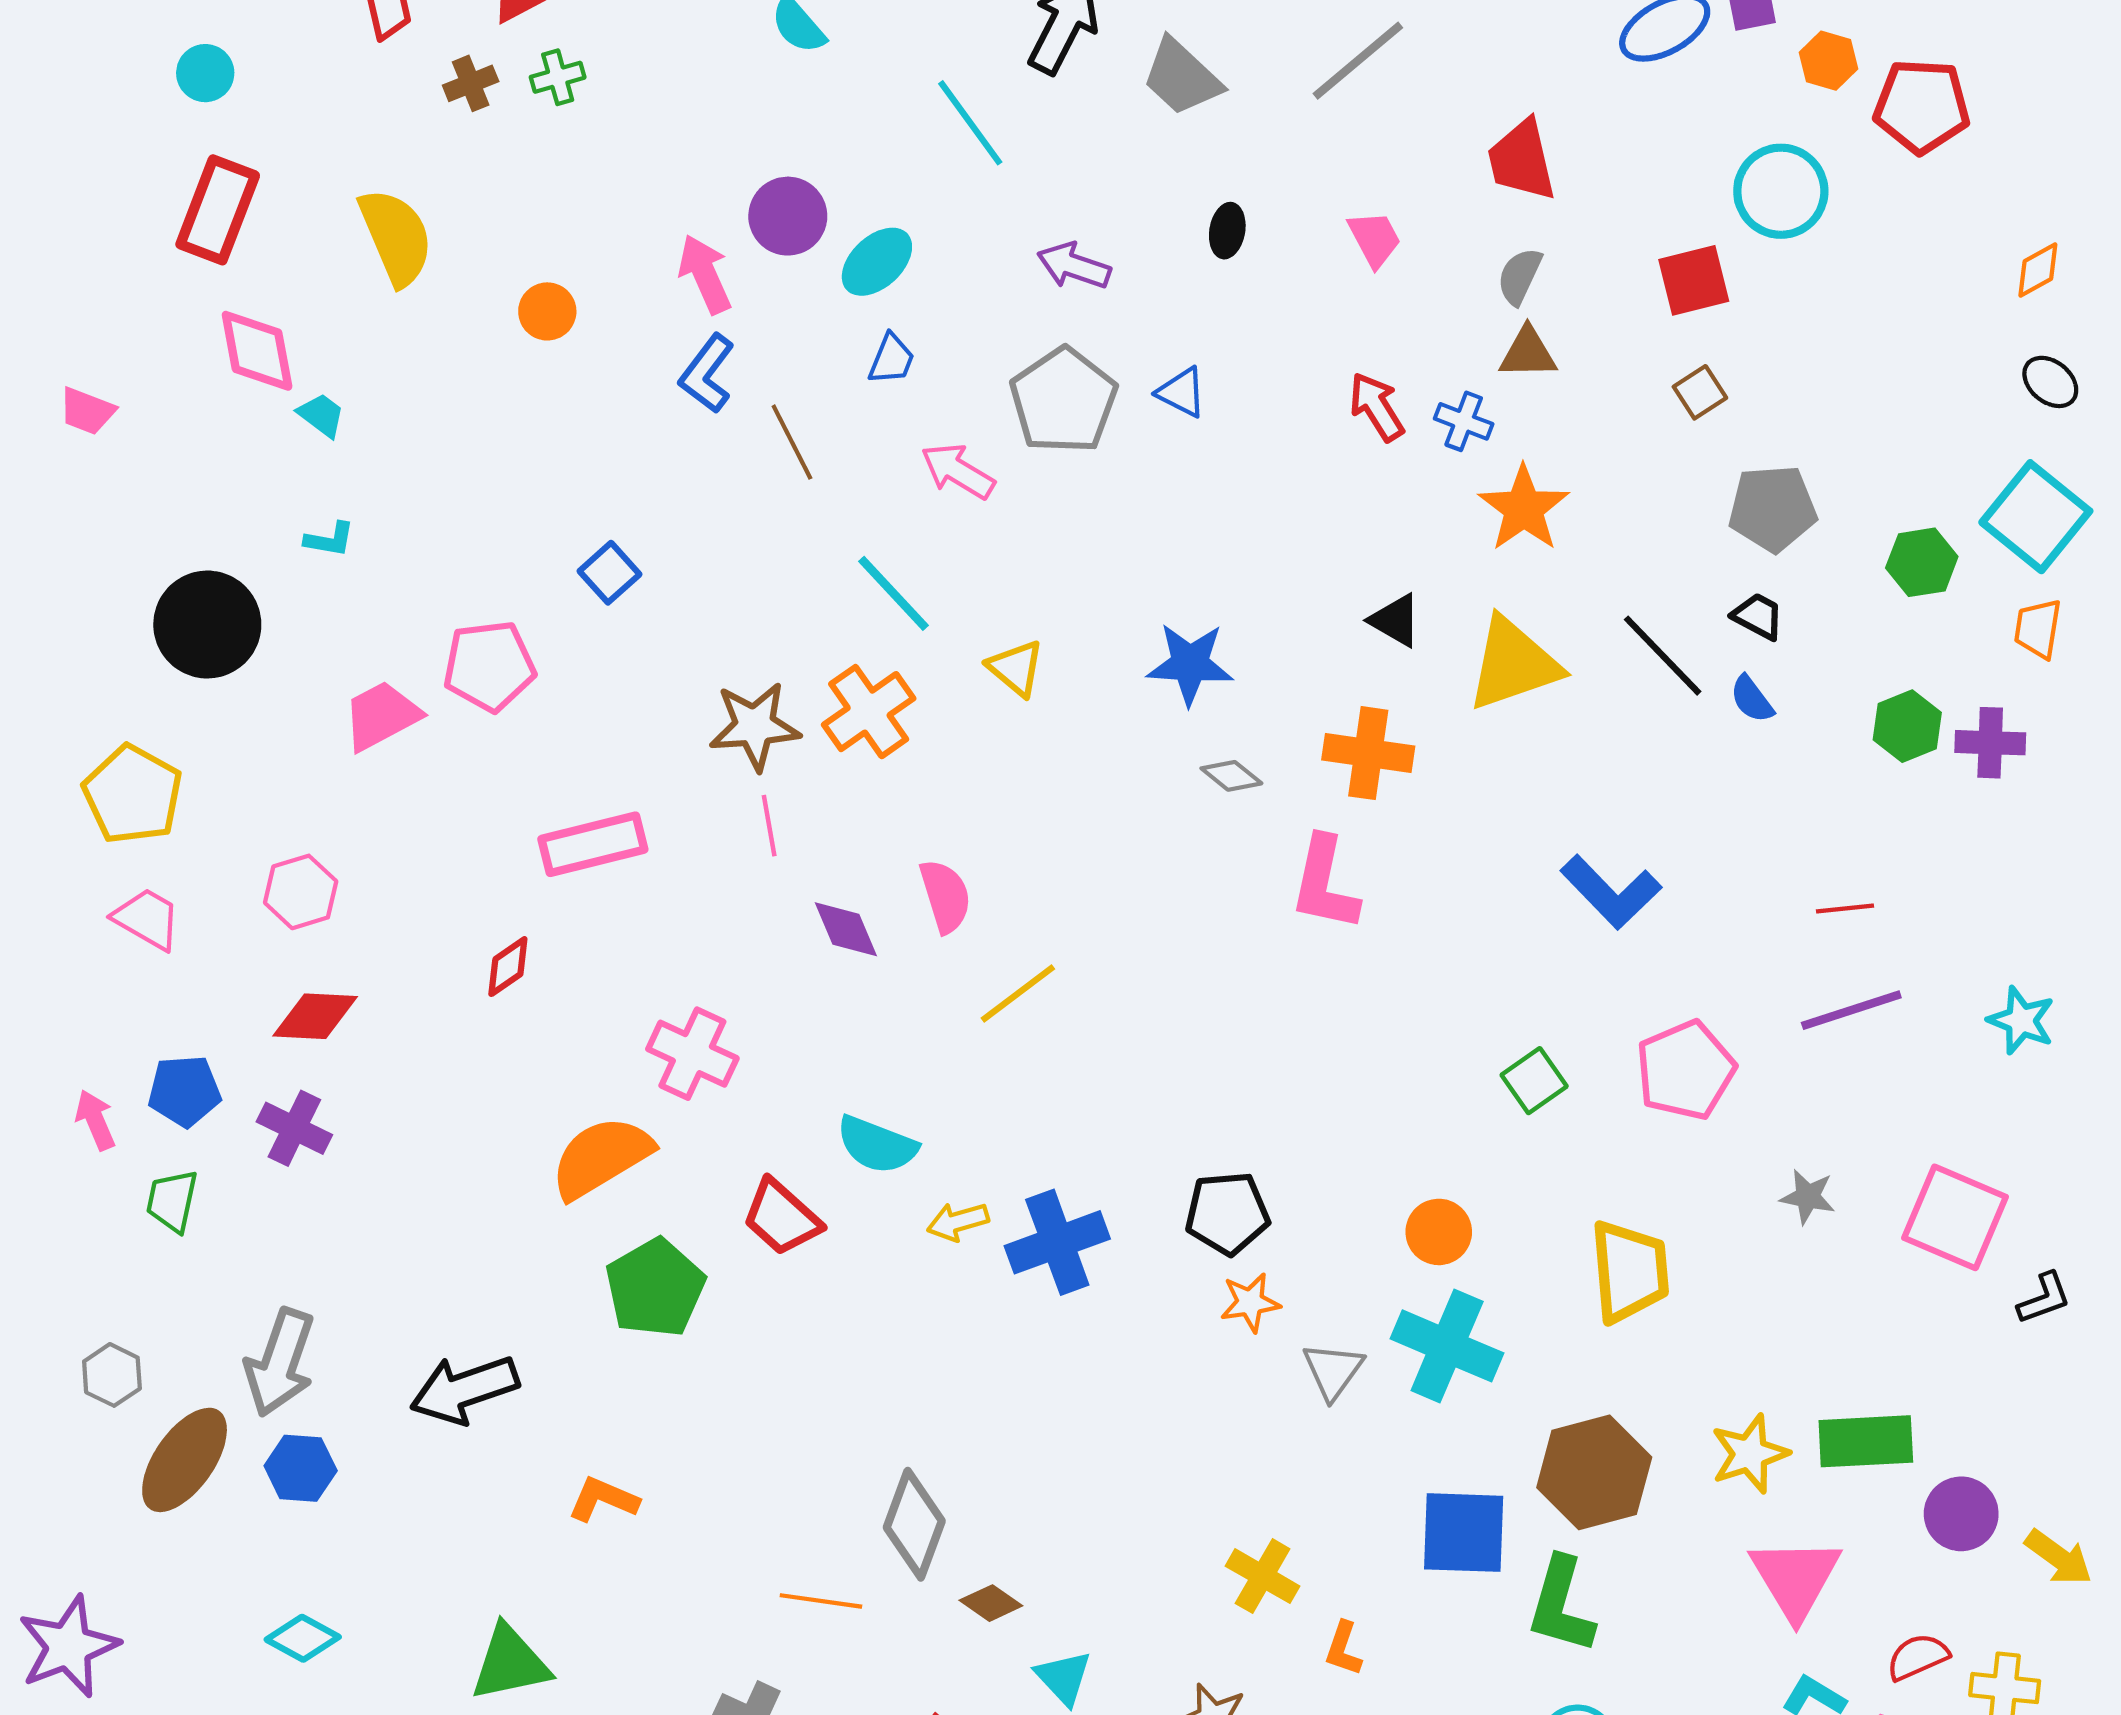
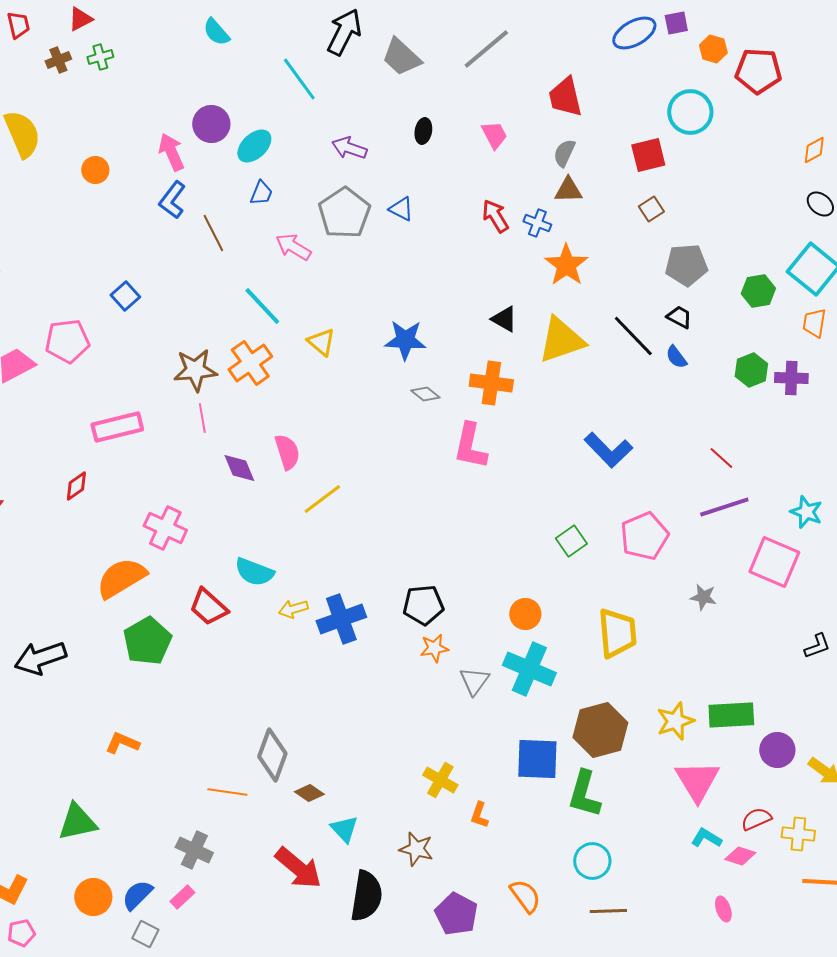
red line: (1845, 909) -> (721, 458), turned 48
pink square: (1955, 1217) -> (774, 562), moved
black arrow: (464, 1389) -> (40, 658), moved

